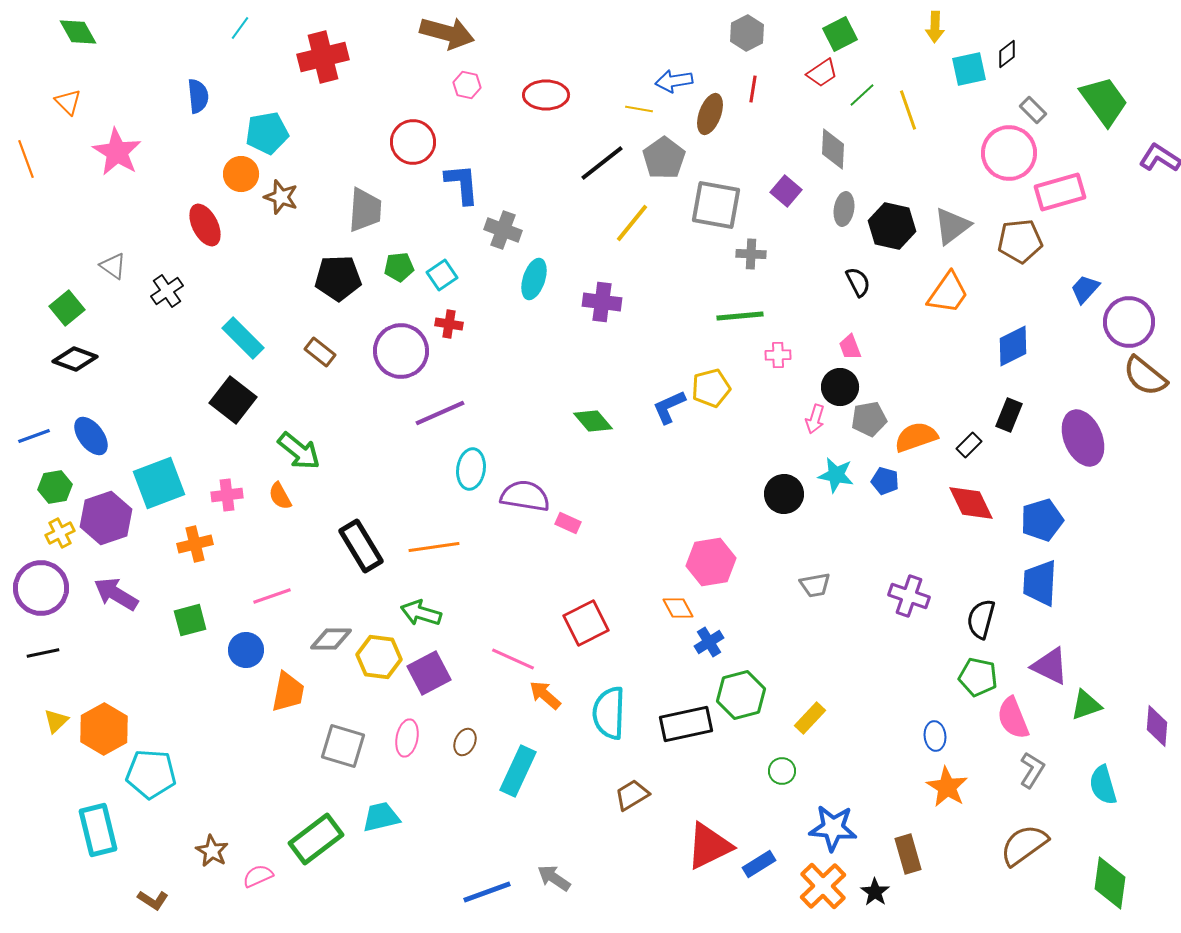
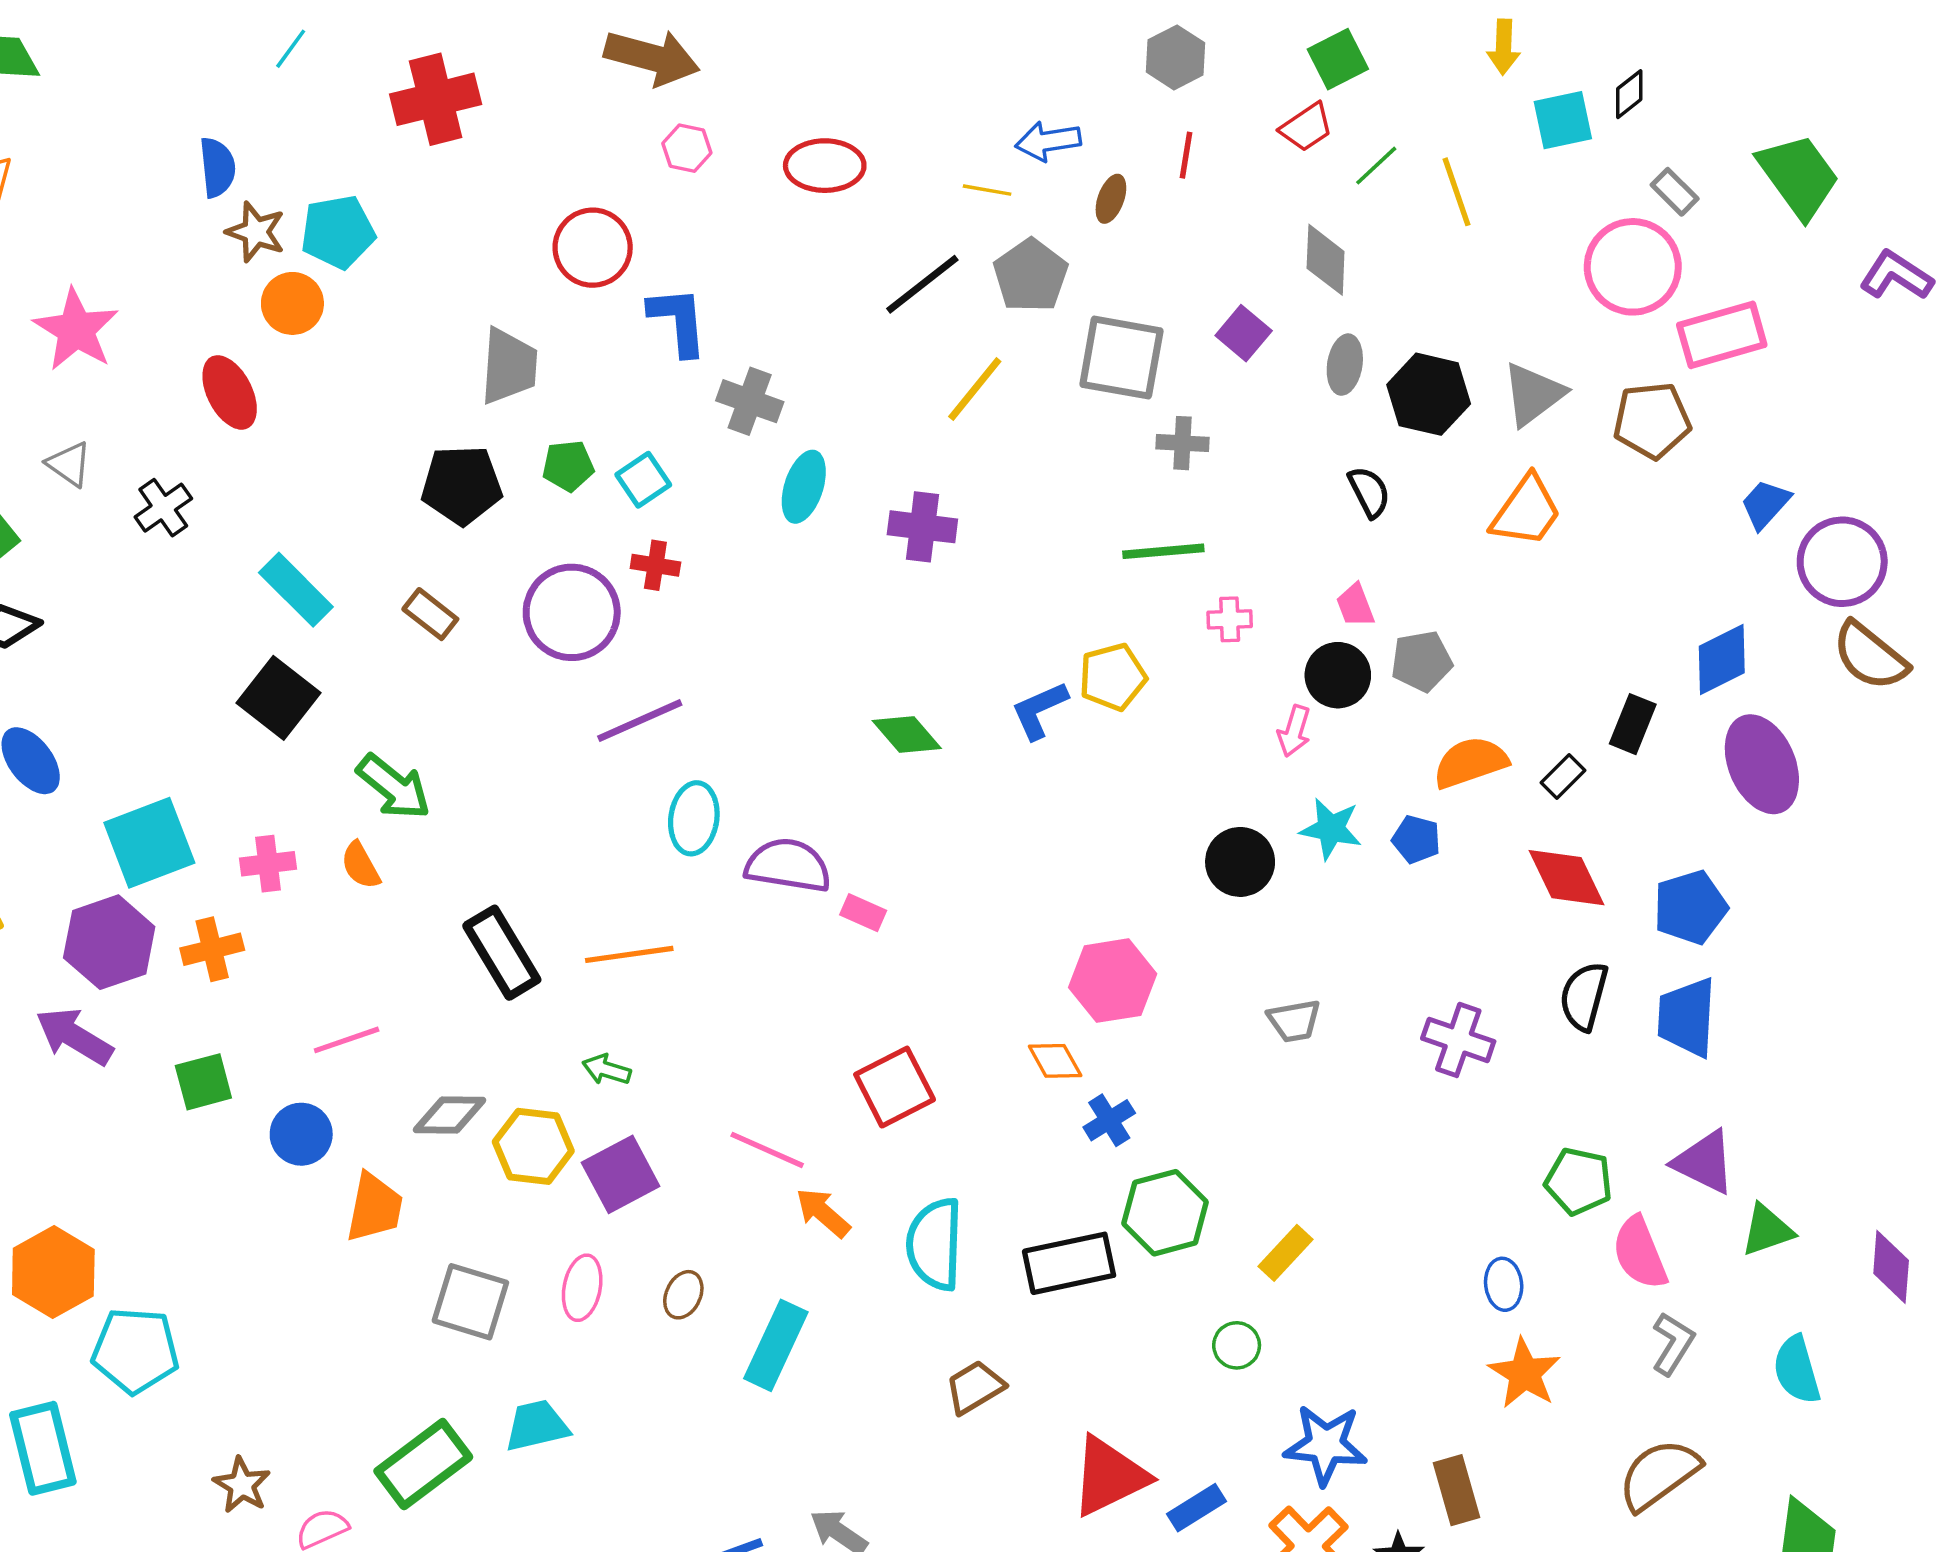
brown ellipse: (710, 114) -> (1111, 199), size x0.7
pink star: (117, 152) -> (76, 330), moved
brown star: (281, 197) -> (256, 232), moved
blue diamond: (1013, 346) -> (1722, 659), moved
gray pentagon: (869, 419) -> (1422, 661), moved
purple hexagon: (106, 518) -> (109, 942), moved
green arrow: (421, 613) -> (607, 1070), size x0.7
black semicircle: (981, 619) -> (1584, 996), moved

